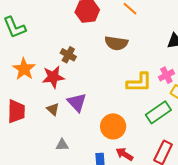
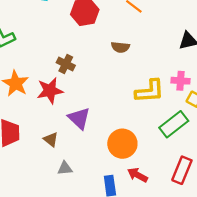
brown semicircle: (116, 43) -> (120, 47), size x0.7
pink cross: (166, 75) -> (181, 81), turned 35
brown triangle: (53, 109) -> (51, 139), moved

